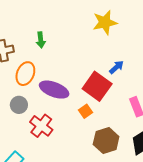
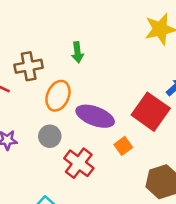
orange square: (86, 111) -> (123, 146), moved

